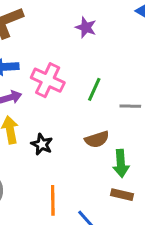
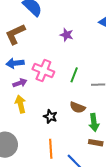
brown semicircle: (97, 139) -> (77, 107), turned 42
black star: (42, 144) -> (50, 117), moved

